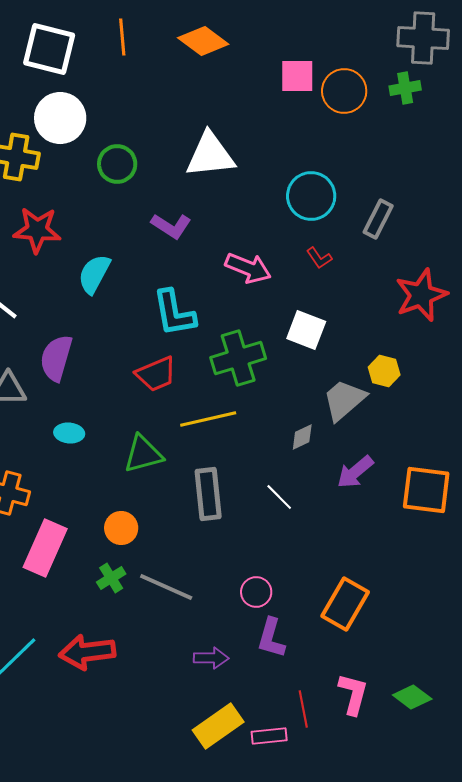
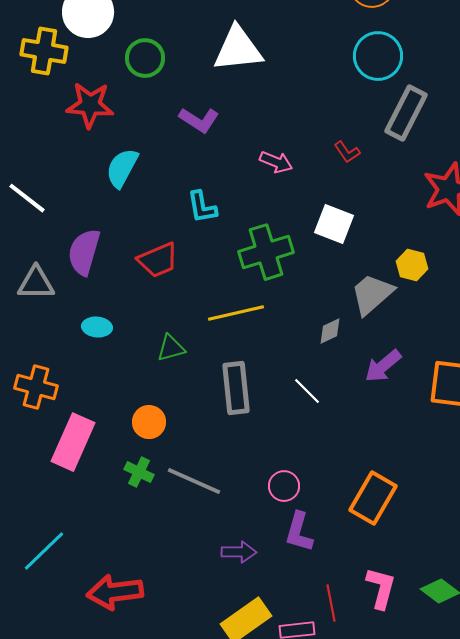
cyan circle: (311, 196) -> (378, 56), moved
gray rectangle: (378, 219) -> (406, 113), size x1.4
red star: (37, 230) -> (90, 105), moved
pink arrow: (248, 268) -> (276, 162), size x0.7
cyan L-shape: (174, 313) -> (202, 207), size x0.7
red trapezoid: (156, 374) -> (158, 260), moved
green triangle: (143, 454) -> (171, 348), size x0.7
green cross: (111, 578) -> (139, 472), turned -32
red arrow: (87, 652) -> (115, 592), moved

